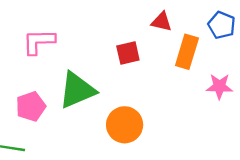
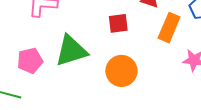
orange circle: (125, 125) -> (121, 71), moved

